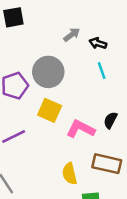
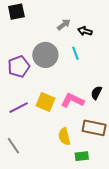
cyan line: (102, 71) -> (75, 53), moved
yellow square: (50, 110) -> (45, 102), moved

